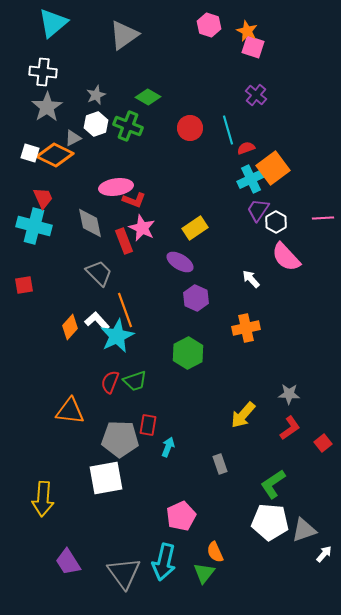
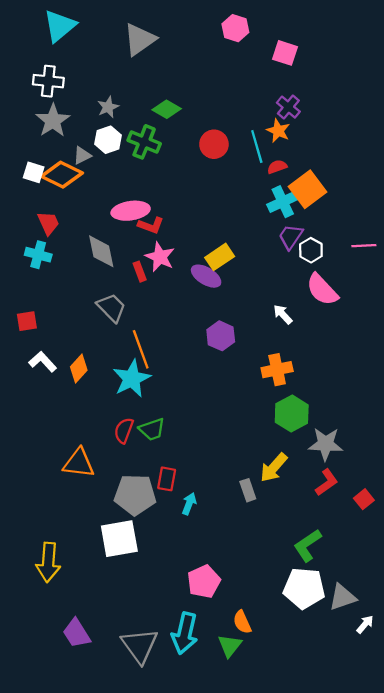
orange star: (247, 31) -> (278, 131), moved
cyan cross: (34, 226) -> (38, 255), size x0.7
red rectangle: (124, 241) -> (140, 272), size x0.7
purple ellipse: (180, 262) -> (206, 276), moved
white L-shape: (97, 321) -> (43, 362), moved
green hexagon: (188, 353) -> (292, 414), moved
gray star: (289, 394) -> (326, 444), size x1.4
gray rectangle: (220, 464) -> (248, 490), moved

